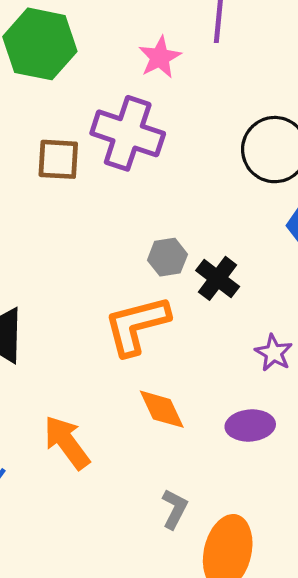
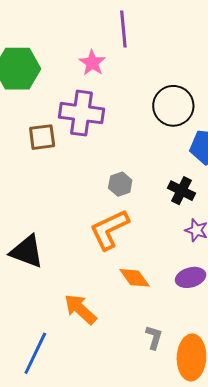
black cross: (218, 278) -> (181, 191), moved

